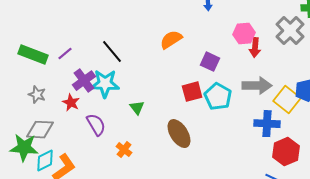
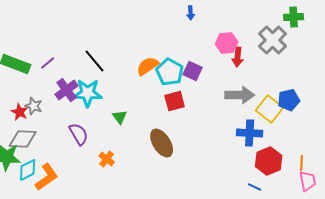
orange semicircle: (171, 40) -> (148, 66), moved
gray star: (37, 95) -> (34, 106), moved
cyan pentagon: (218, 97) -> (170, 72), moved
red star: (71, 103) -> (20, 112), moved

